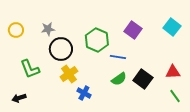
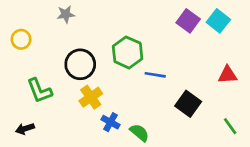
cyan square: (172, 27) -> (218, 21), moved
gray star: (48, 29) -> (66, 14), moved
purple square: (133, 30) -> (188, 21), moved
red triangle: (173, 72) -> (228, 75), moved
green semicircle: (119, 79) -> (139, 133), moved, turned -105

